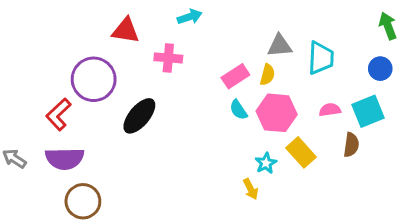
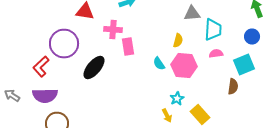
gray triangle: (280, 46) -> (192, 14), moved
pink rectangle: (235, 76) -> (128, 47), moved, turned -66
pink semicircle: (330, 110) -> (216, 54), moved
yellow rectangle: (301, 152) -> (200, 115), moved

